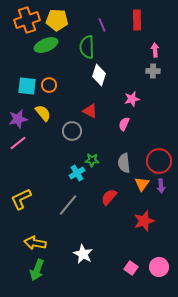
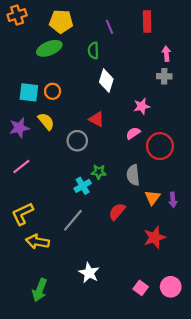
orange cross: (27, 20) -> (17, 15), moved, size x0.7
green semicircle: (87, 47) -> (93, 50), size x0.7
pink semicircle: (124, 124) -> (133, 133), turned 32
pink line: (18, 143) -> (21, 166), moved
red circle: (159, 161) -> (160, 146), moved
yellow arrow: (35, 243) -> (37, 242), moved

